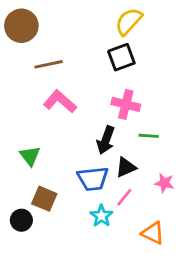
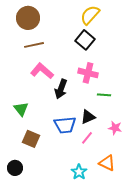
brown circle: (21, 26) -> (28, 18), moved
black square: (121, 57) -> (85, 40), turned -30
black arrow: (106, 140) -> (61, 89), moved
cyan star: (101, 216) -> (79, 172), moved
black circle: (21, 220) -> (15, 168), moved

